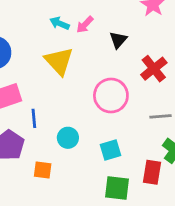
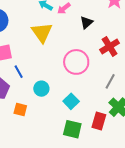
gray line: (161, 116) -> (110, 81), turned -63
blue line: (34, 118) -> (19, 72), turned -32
cyan square: (110, 150) -> (71, 101), turned -35

